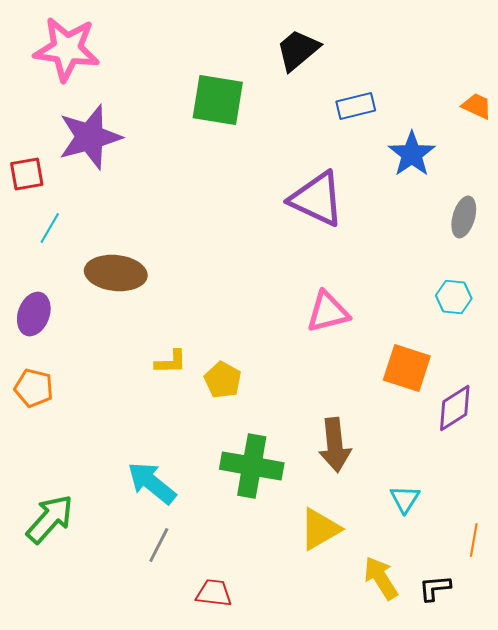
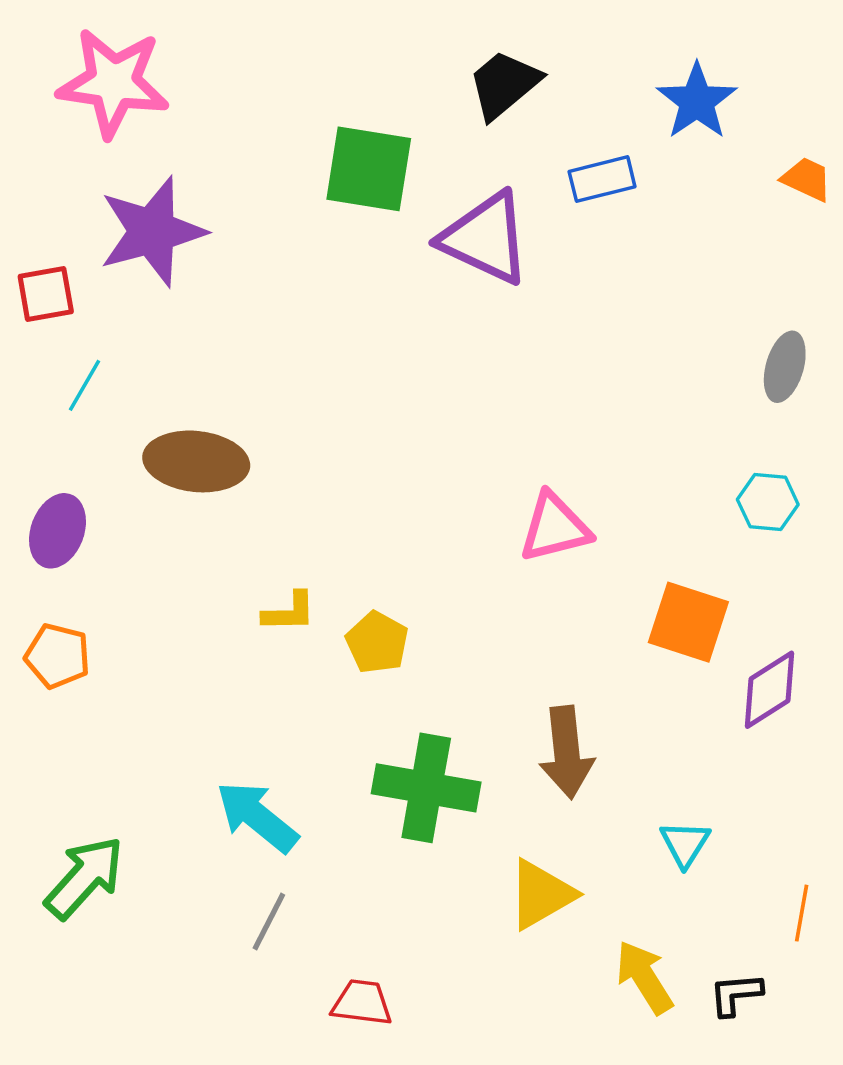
blue star: (412, 154) -> (697, 101), moved
purple triangle: (317, 199) -> (485, 238), moved

